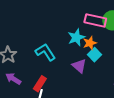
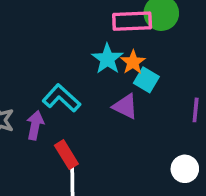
purple arrow: (13, 79) -> (35, 125), moved, turned 84
red rectangle: (40, 84) -> (66, 155), turned -49

